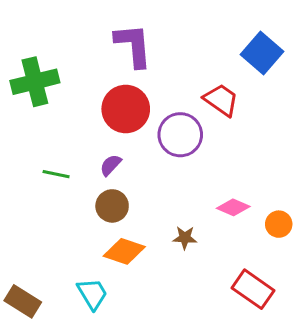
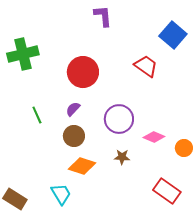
purple L-shape: (133, 45) -> (103, 16), moved, size x0.7
purple circle: (180, 135) -> (119, 119), moved
green line: (56, 174) -> (37, 115), turned 54

